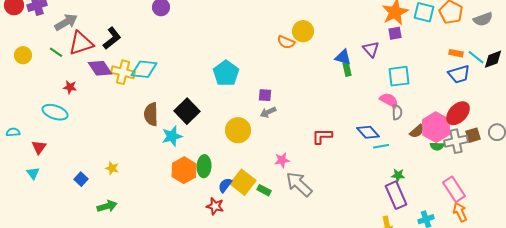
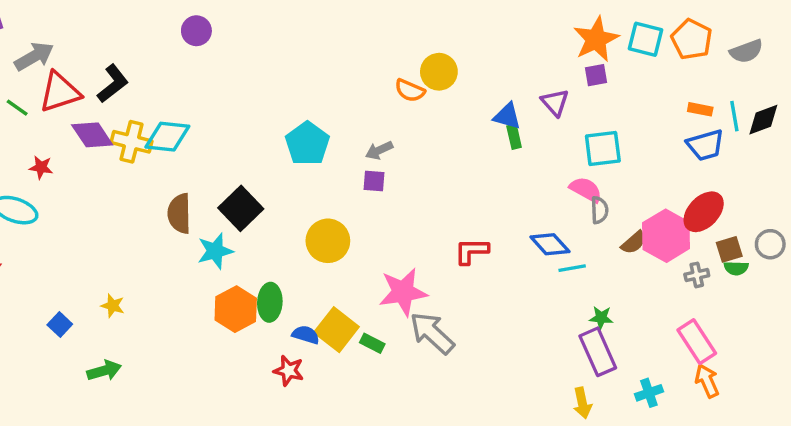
cyan line: (476, 57) -> (734, 116), turned 42
gray arrow: (268, 112) -> (379, 150), moved
gray cross: (456, 141) -> (697, 275), moved, size x0.6
green semicircle: (437, 146) -> (736, 268), moved
pink star: (282, 160) -> (403, 292), size x1.8
blue semicircle: (225, 185) -> (306, 335), turned 70

